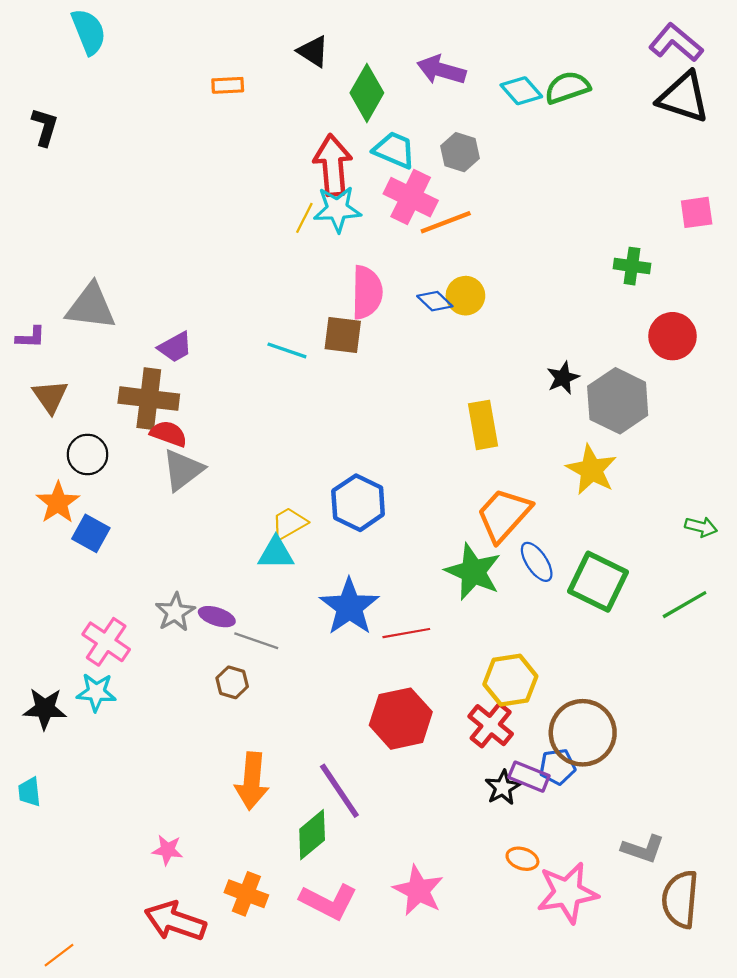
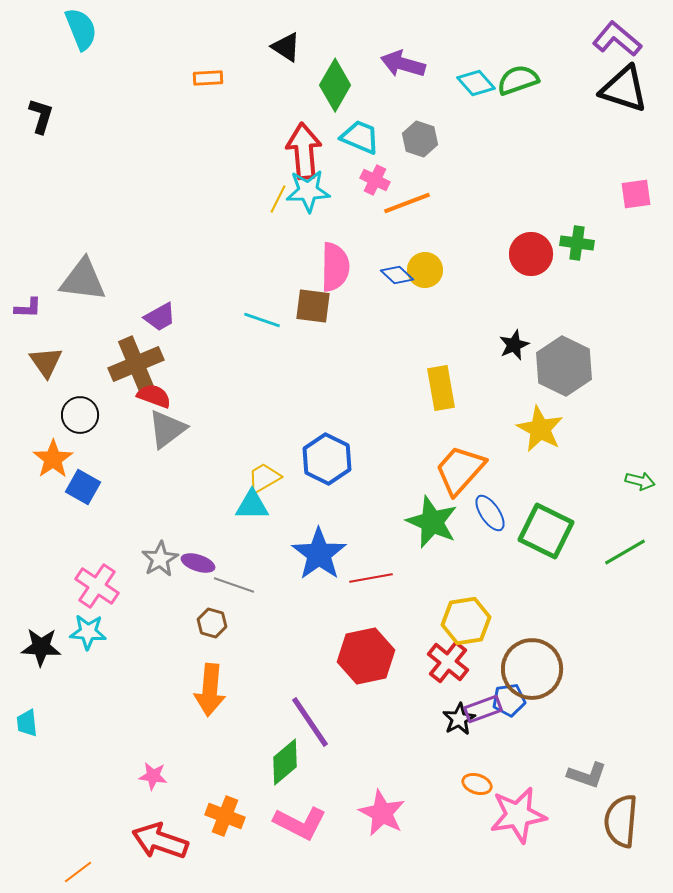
pink cross: (411, 197) -> (375, 180), size x0.6
red circle: (673, 336) -> (531, 254), moved
brown cross: (149, 399) -> (136, 364), turned -30
purple rectangle: (529, 777) -> (483, 709), turned -42
orange arrow: (252, 781) -> (210, 690), moved
orange line: (59, 955) -> (78, 872), moved

